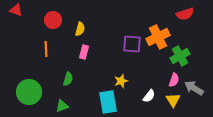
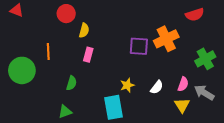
red circle: (53, 20) -> (66, 14), moved
green cross: (180, 56) -> (205, 59), moved
green circle: (29, 92) -> (22, 70), moved
white semicircle: (149, 96) -> (157, 87), moved

